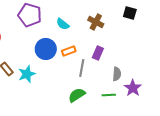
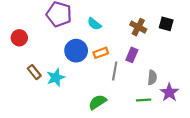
black square: (130, 13) -> (166, 24), moved
brown cross: (96, 22) -> (138, 27), moved
green semicircle: (77, 95) -> (98, 102), moved

